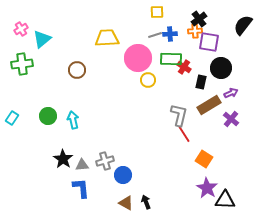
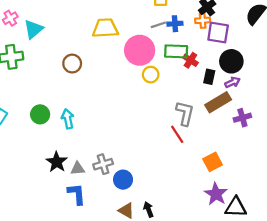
purple arrow: (231, 93) -> (232, 82), moved
purple cross: (231, 119) -> (242, 118), turned 35
red line: (184, 134) -> (177, 134), moved
orange square: (204, 159) -> (213, 162), turned 30

